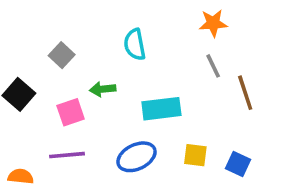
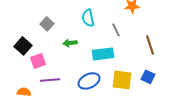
gray line: (213, 66) -> (116, 30), moved
pink square: (71, 112) -> (38, 61), moved
yellow square: (195, 155) -> (122, 80), size x1.5
blue square: (238, 164) -> (148, 77), moved

